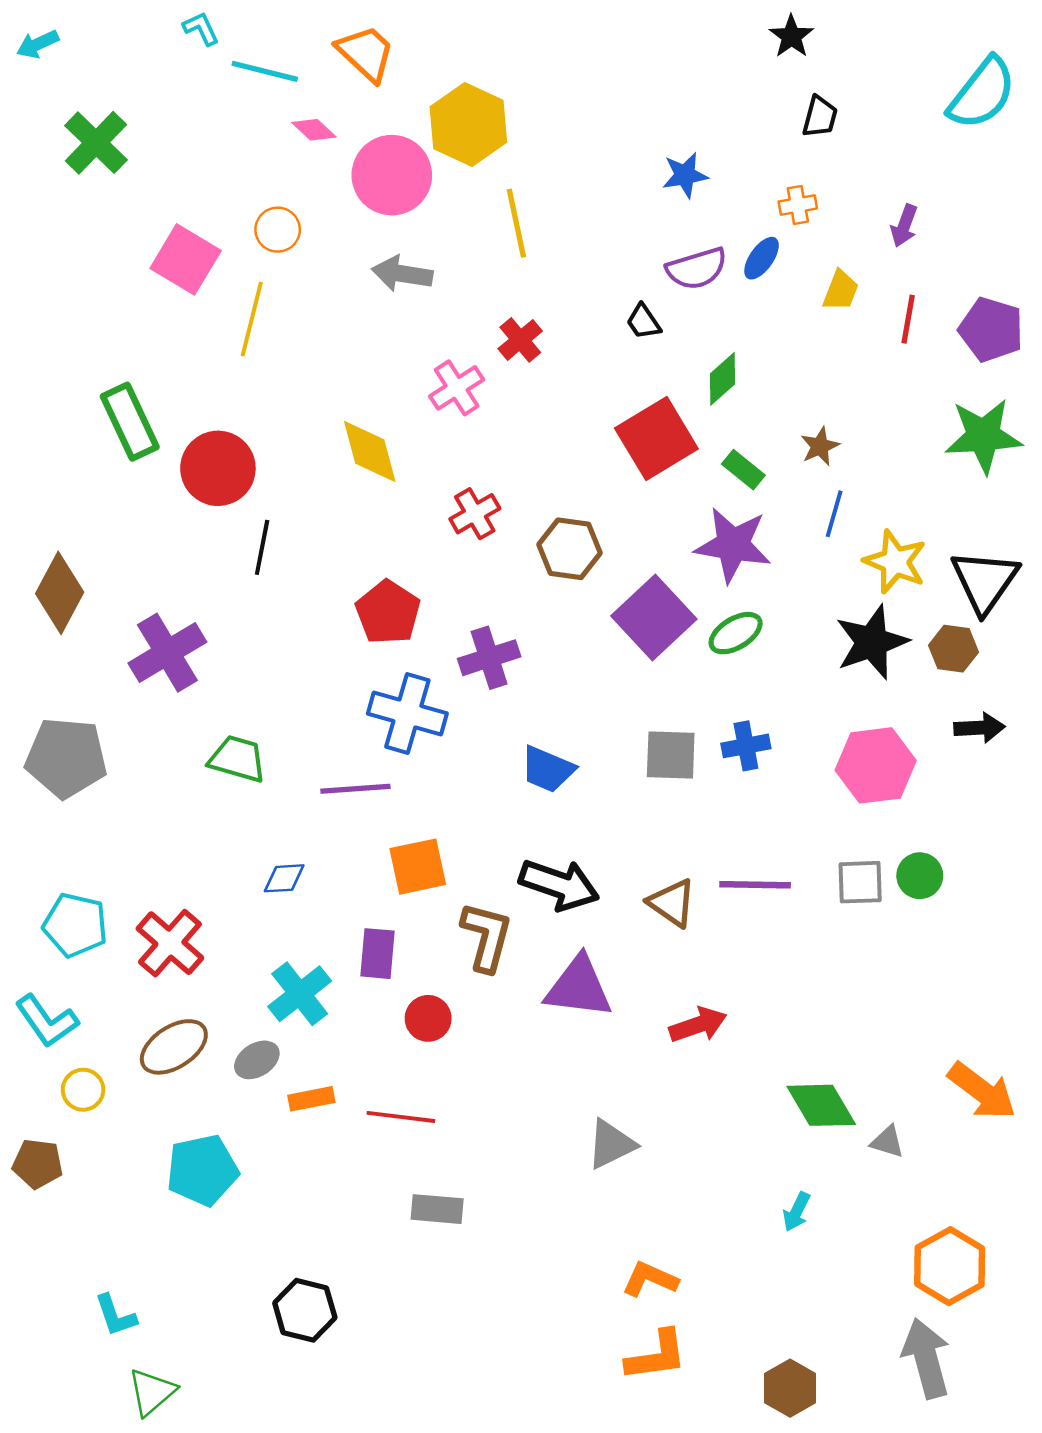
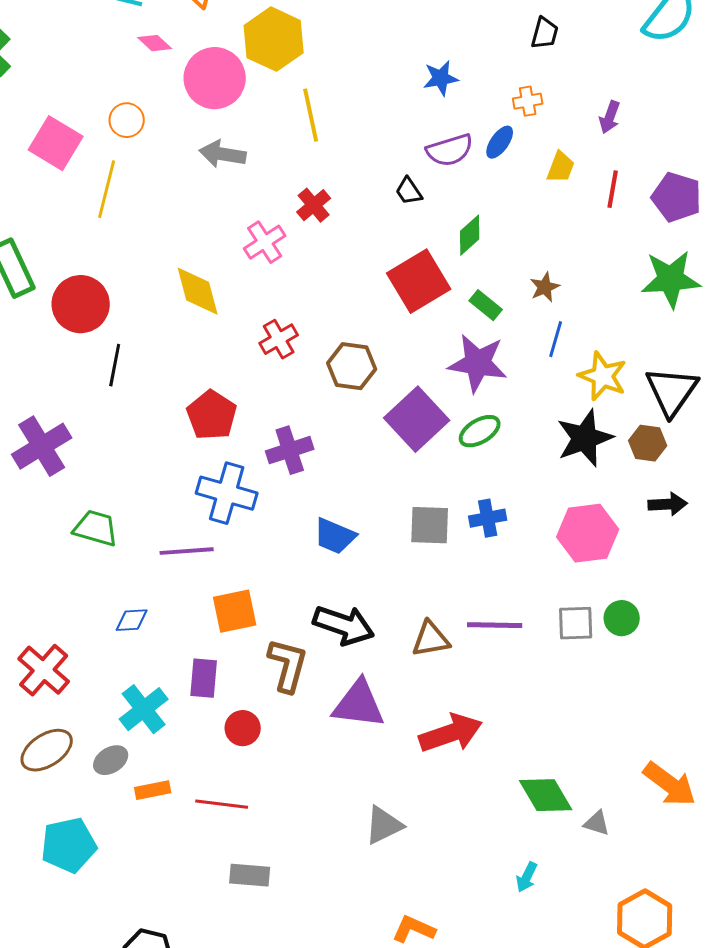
brown triangle: (672, 903) -> (431, 639), turned -45
red arrow: (698, 1025) -> (451, 733), size x1.4

